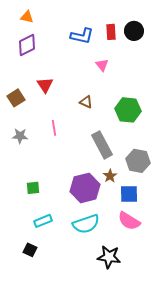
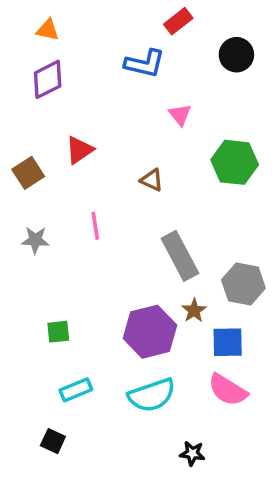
red rectangle: (111, 32) -> (178, 21), moved, turned 56
red triangle: (45, 85) -> (79, 150), turned 30
green hexagon: (128, 110) -> (235, 162), moved
black star: (109, 257) -> (192, 453), size x0.6

